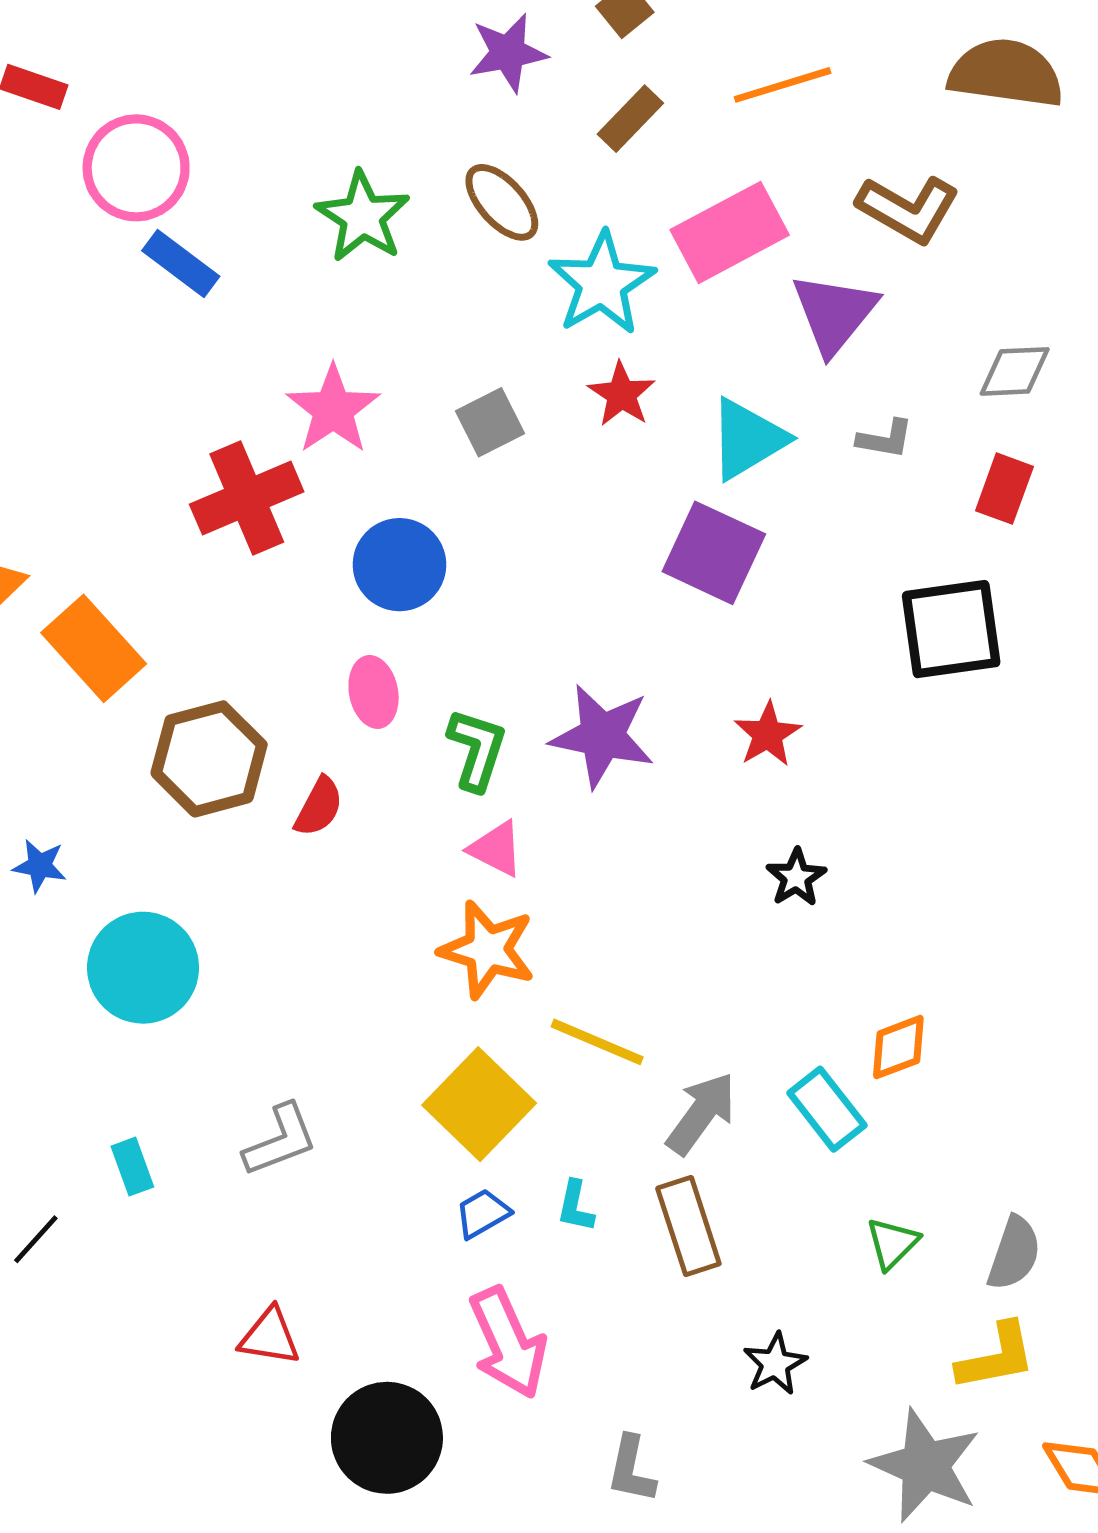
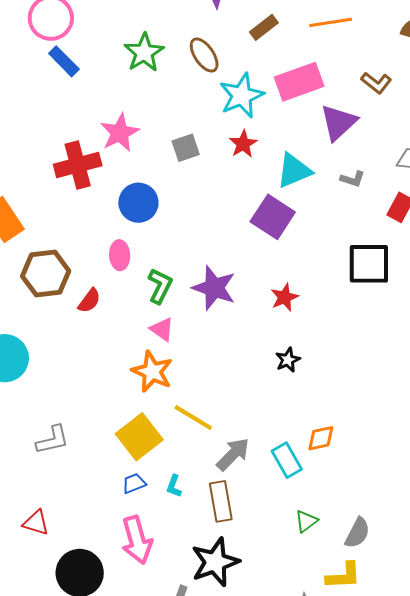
brown L-shape: (908, 209) -> (376, 83), size x0.7
black star: (775, 1364) -> (215, 562), moved, size x1.8

